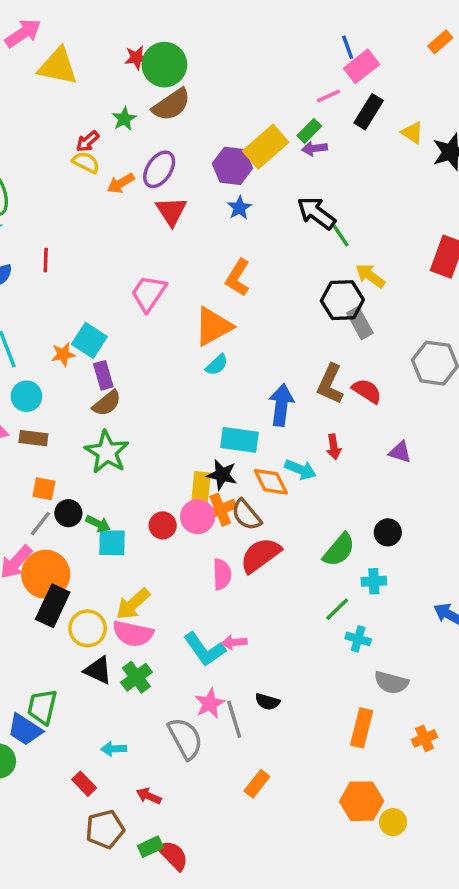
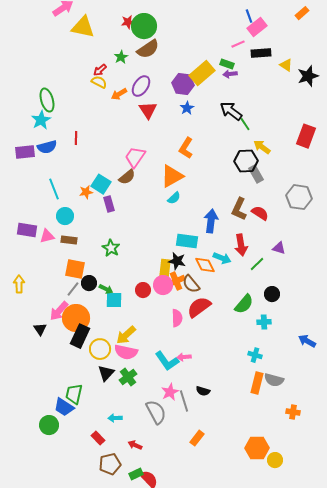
black rectangle: (369, 112) -> (261, 53), turned 54
green rectangle: (309, 131) -> (227, 64), turned 64
brown semicircle: (107, 403) -> (127, 177), moved
red arrow: (334, 447) -> (241, 245), size x1.5
green star: (107, 452) -> (111, 248), size x0.7
orange square: (44, 489) -> (75, 269), size x1.5
green line: (337, 609) -> (257, 264), moved
black triangle: (98, 670) -> (106, 373), turned 48
orange rectangle: (362, 728) -> (257, 383), moved
orange cross: (424, 738) -> (293, 412), turned 32

